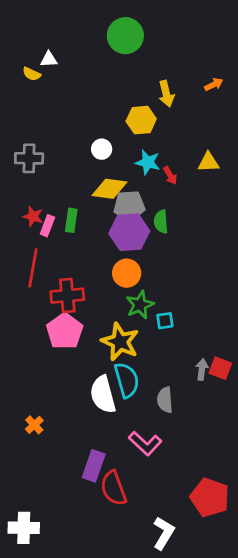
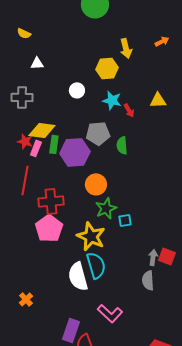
white triangle: (49, 59) -> (37, 63), moved
yellow diamond: (110, 189) -> (42, 130), moved
purple hexagon: (129, 232) -> (75, 152), moved
gray semicircle: (165, 400) -> (148, 280), moved

